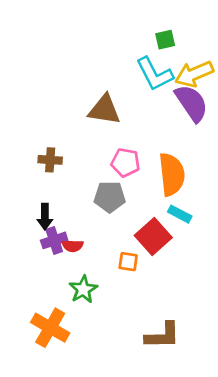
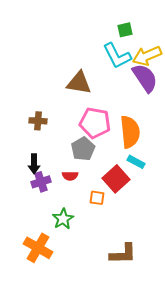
pink pentagon: (126, 163) -> (95, 123), size x1.4
gray pentagon: (110, 197) -> (83, 149), turned -30
red semicircle: (73, 246) -> (70, 176), moved

